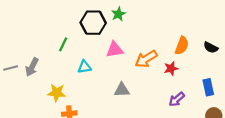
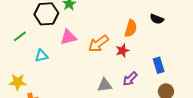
green line: (63, 44) -> (20, 36), turned 32
black semicircle: (211, 47) -> (157, 19), moved
gray triangle: (122, 90) -> (105, 85), moved

